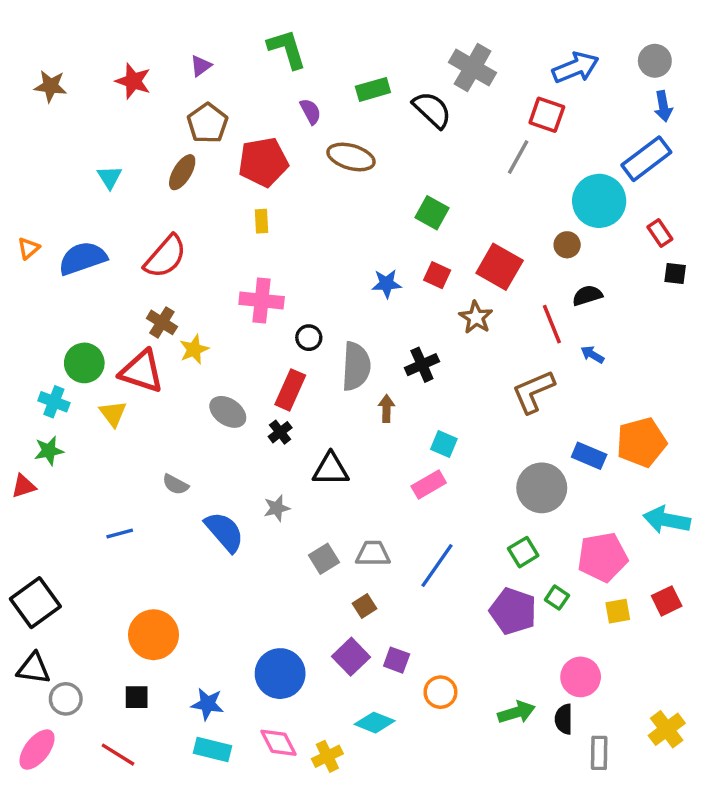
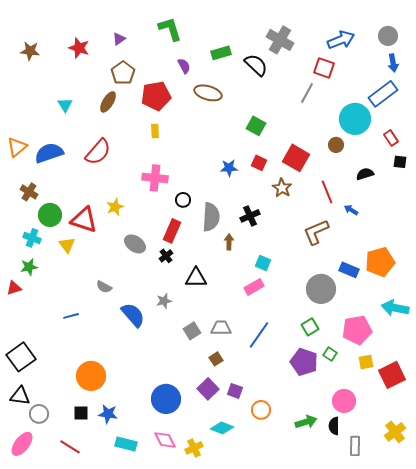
orange triangle: (29, 248) -> (17, 147), size x1.5
black semicircle: (587, 295) -> (365, 174), moved
brown cross: (162, 322) -> (29, 192), moved
red square: (667, 601) -> (392, 375), moved, size x1.5
blue star: (208, 704) -> (108, 414), moved

